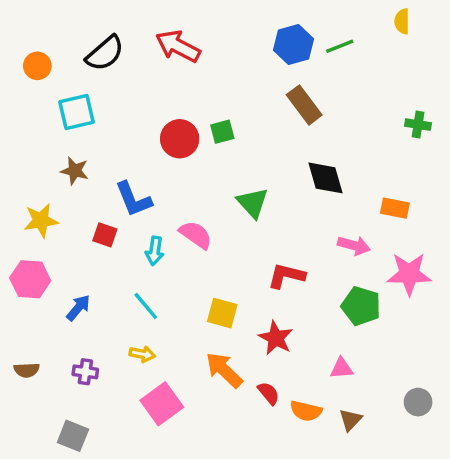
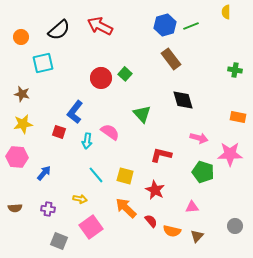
green square: (222, 132) -> (125, 74), turned -32
brown star: (75, 171) -> (22, 94), moved
blue L-shape: (133, 199) -> (75, 112), turned 60
orange rectangle: (395, 208) -> (238, 117), moved
cyan line: (146, 306) -> (96, 175), moved
gray square: (73, 436) -> (59, 241), moved

